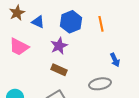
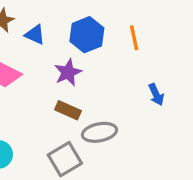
gray ellipse: (100, 84) -> (99, 132), moved

